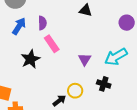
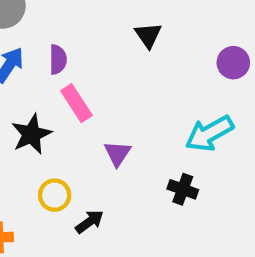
black triangle: (85, 10) -> (148, 35), turned 40
purple triangle: (85, 59) -> (117, 153), moved
yellow circle: (75, 91) -> (55, 195), moved

